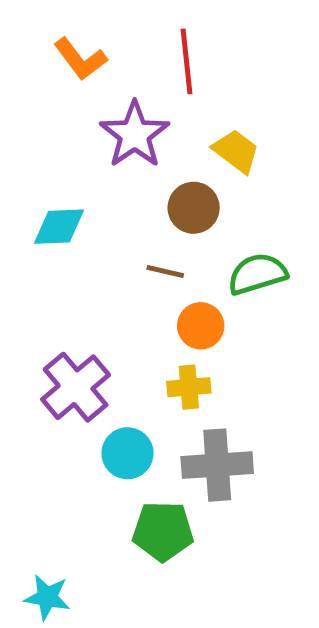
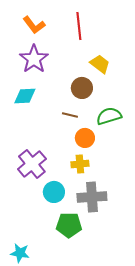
purple star: (135, 135) -> (34, 59), moved

